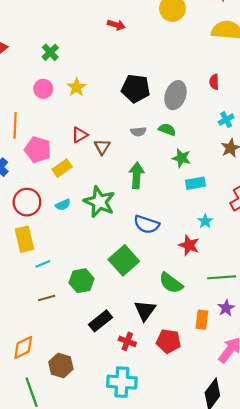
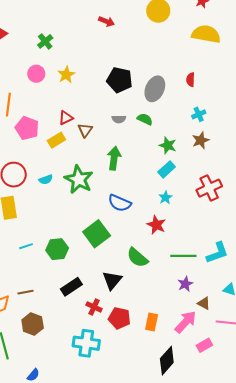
green star: (181, 158) -> (168, 145), moved
yellow rectangle: (62, 168) -> (56, 140), moved
cyan rectangle: (195, 183) -> (167, 169), turned -36
cyan star: (205, 221) -> (165, 198), moved
cyan line: (43, 264) -> (26, 246), moved
brown line: (47, 298) -> (26, 292), moved
orange rectangle: (202, 320) -> (152, 322), moved
red pentagon: (169, 341) -> (119, 318), moved

